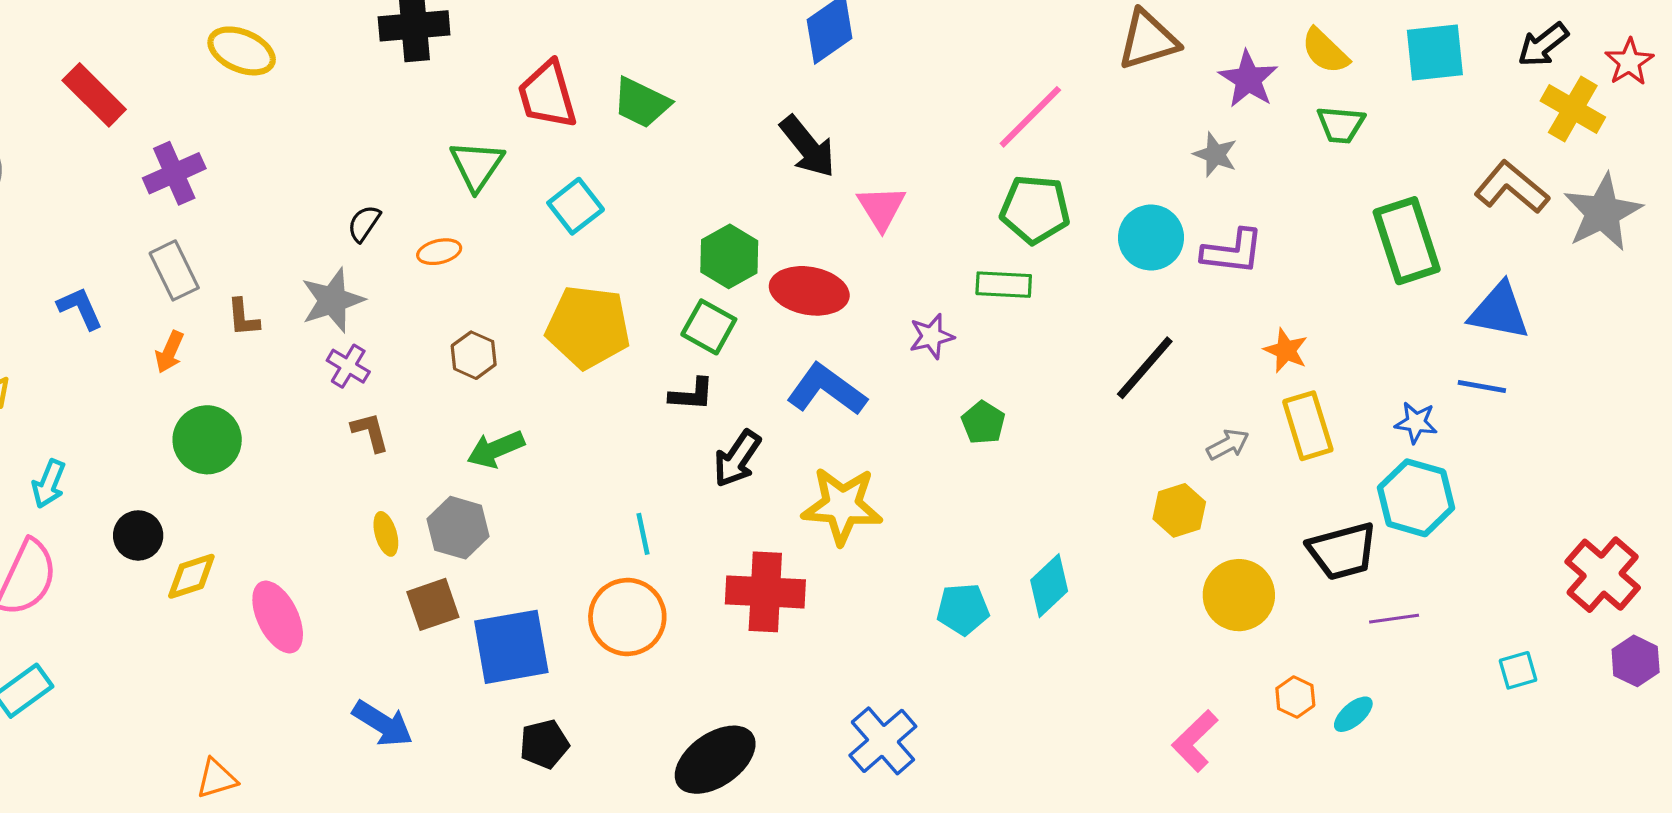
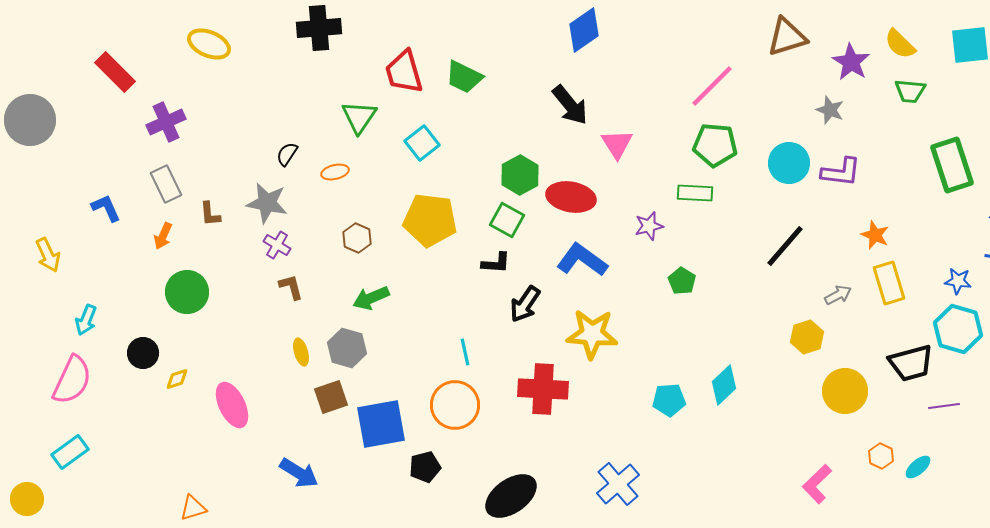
gray star: (333, 300) -> (267, 203), turned 30
yellow diamond: (191, 576) -> (177, 379), size x0.7
black pentagon: (544, 744) -> (425, 467), moved

